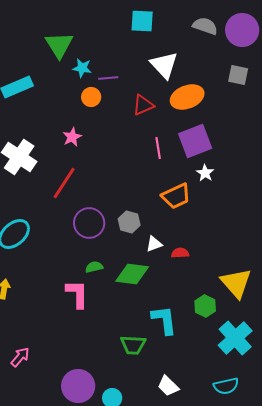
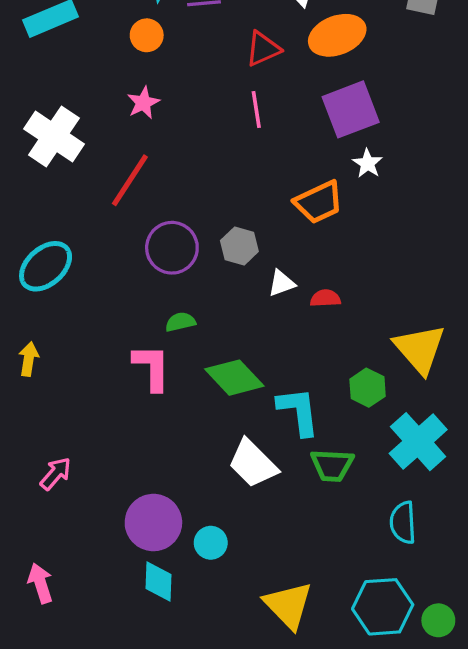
orange circle: (91, 97) -> (147, 35), moved
pink line: (158, 148) -> (256, 109), moved
green diamond: (132, 274) -> (234, 378), moved, turned 40
green trapezoid: (133, 345) -> (332, 465), moved
white trapezoid: (168, 386) -> (253, 464), moved, size x1.4
cyan semicircle: (226, 386) -> (403, 523), turned 100

